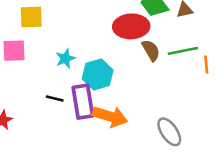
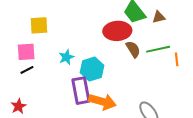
black line: (55, 98) -> (27, 70), moved, turned -40

